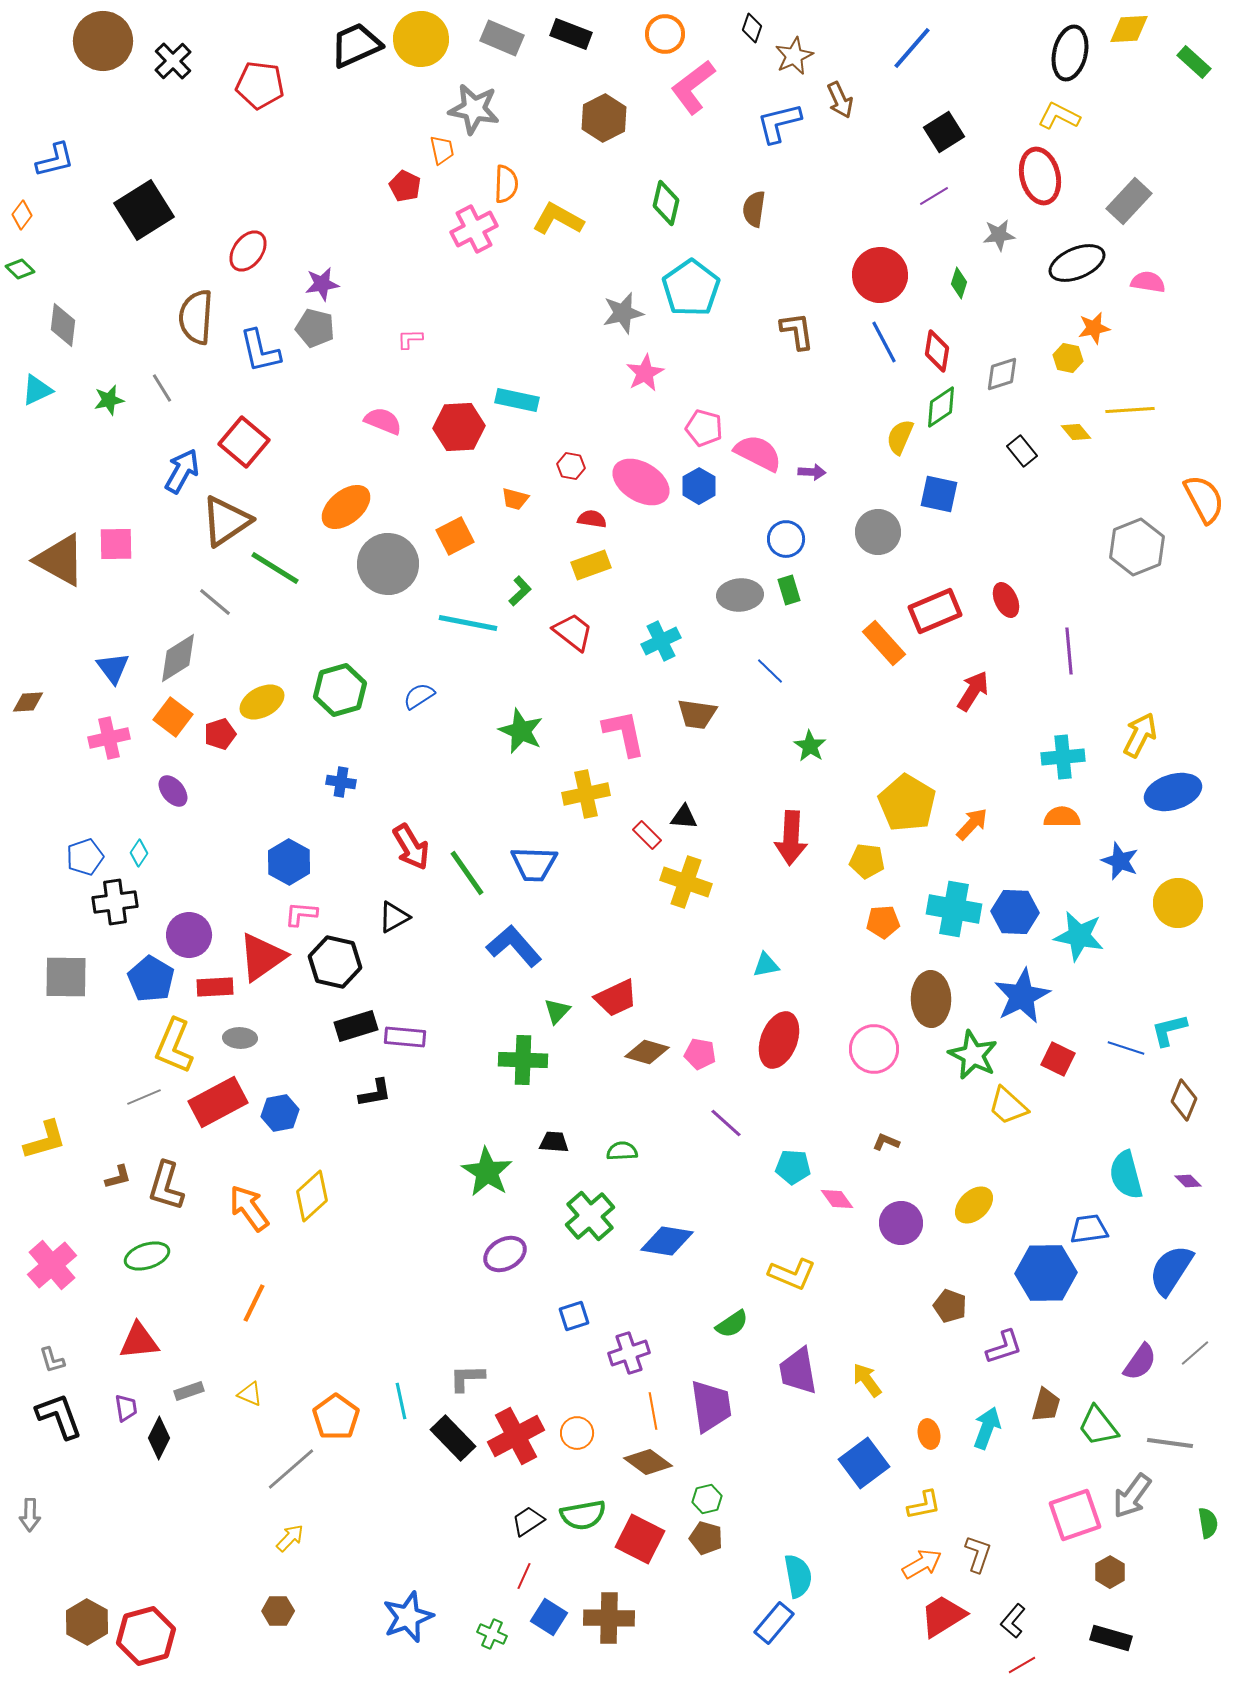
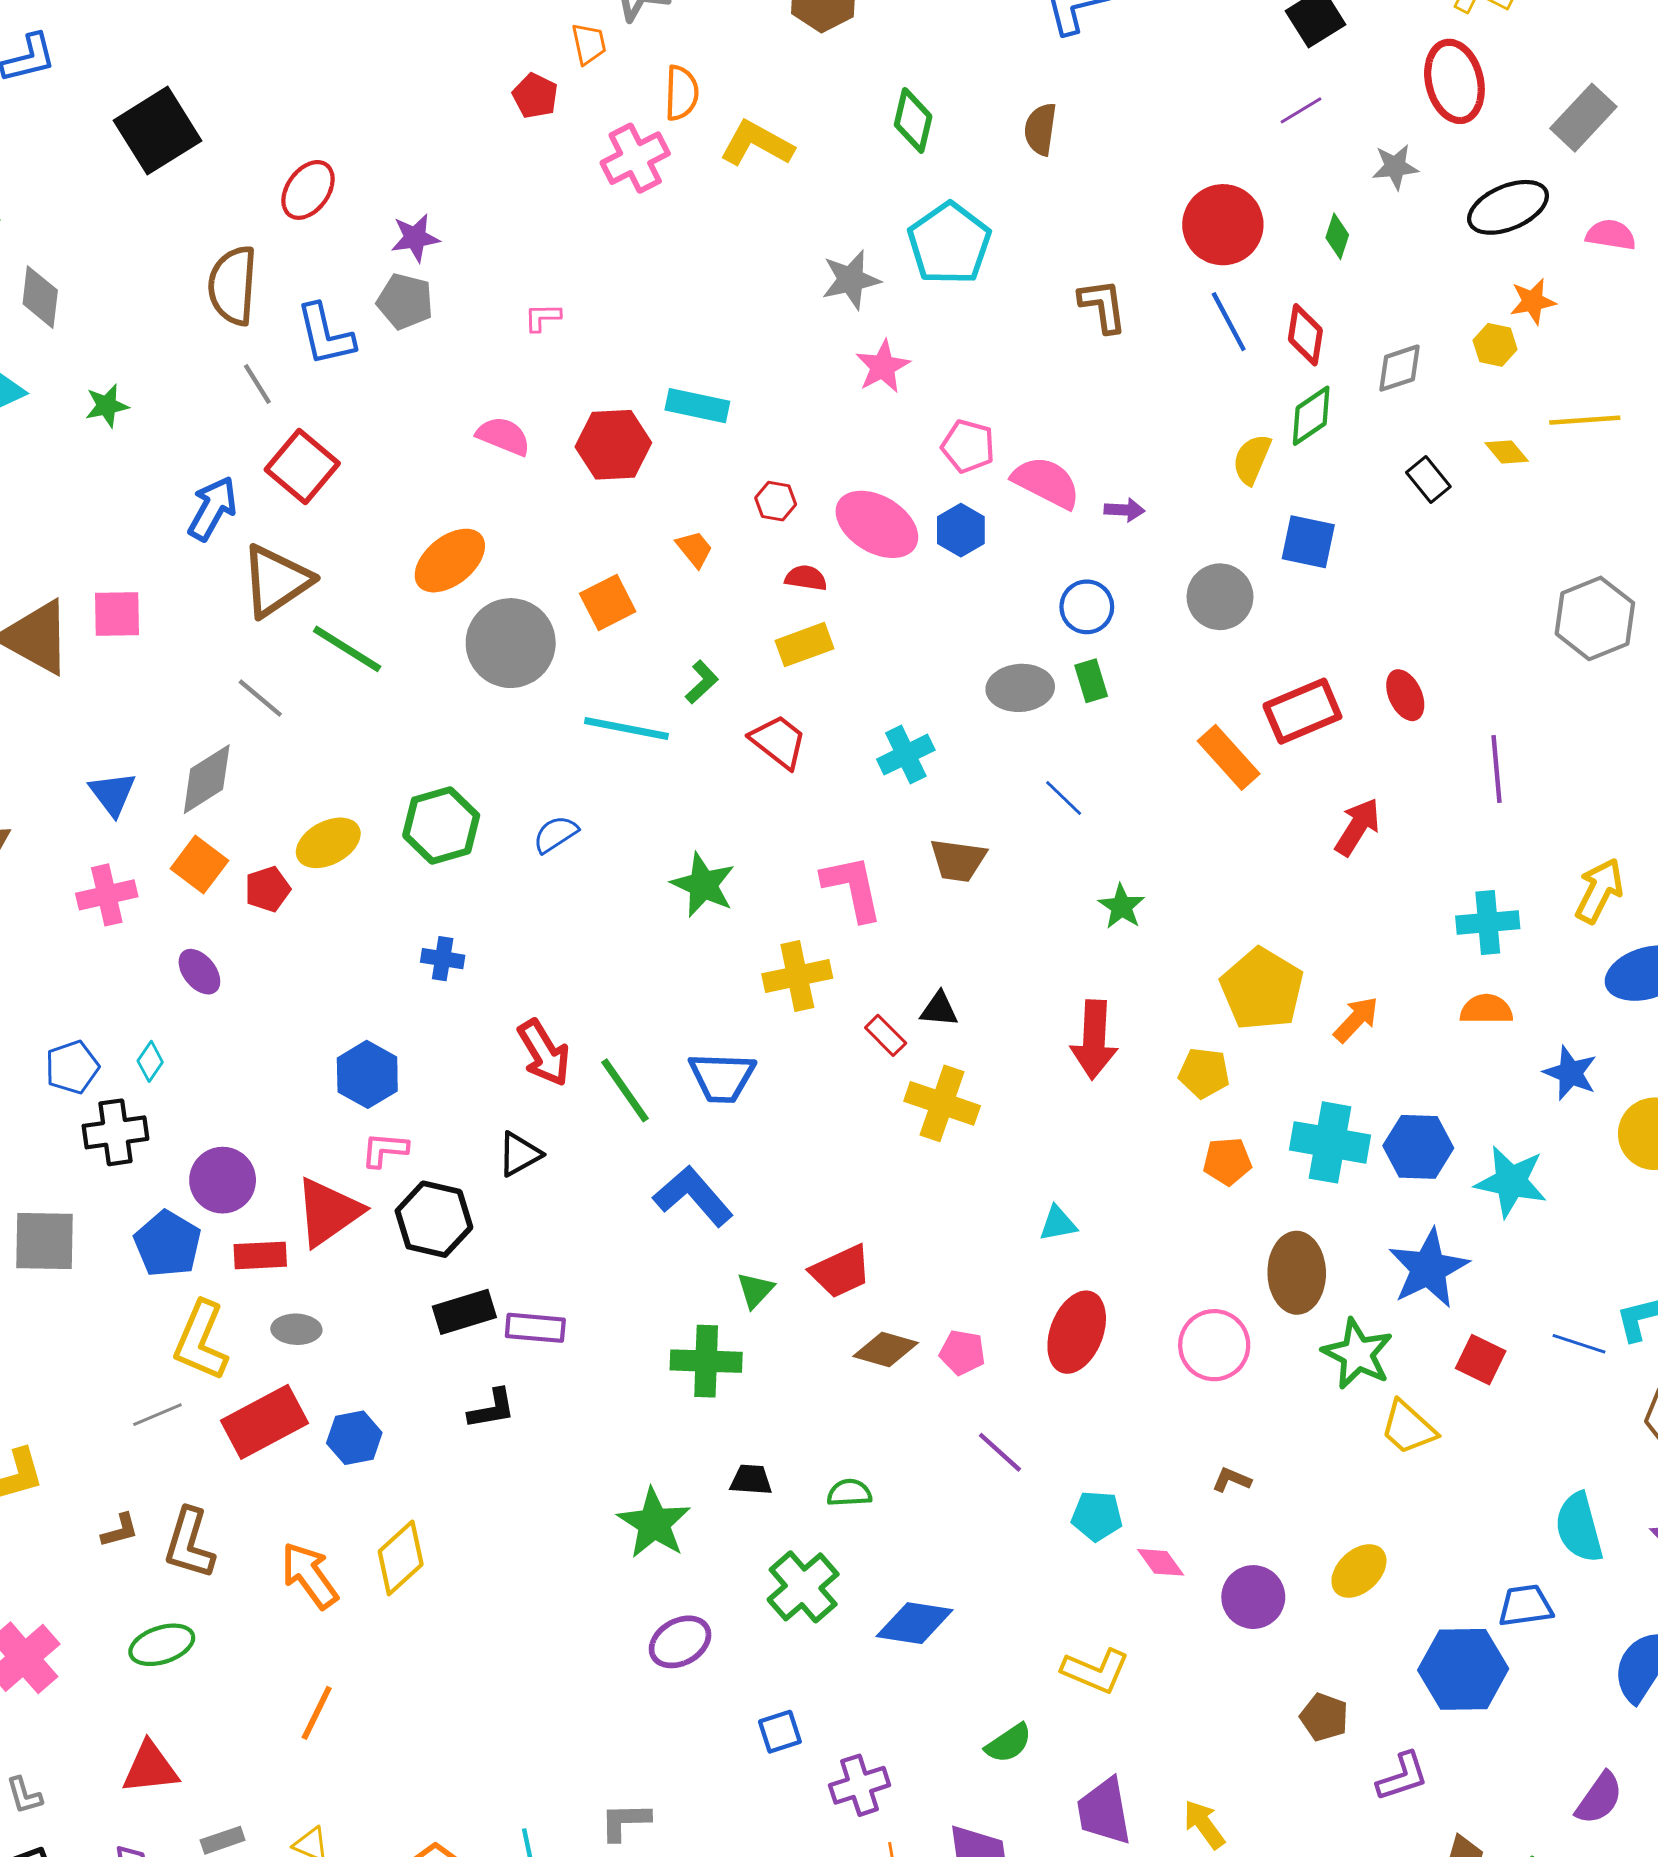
gray line: (162, 388) -> (257, 384), moved
orange trapezoid: (515, 499) -> (695, 549), turned -144

